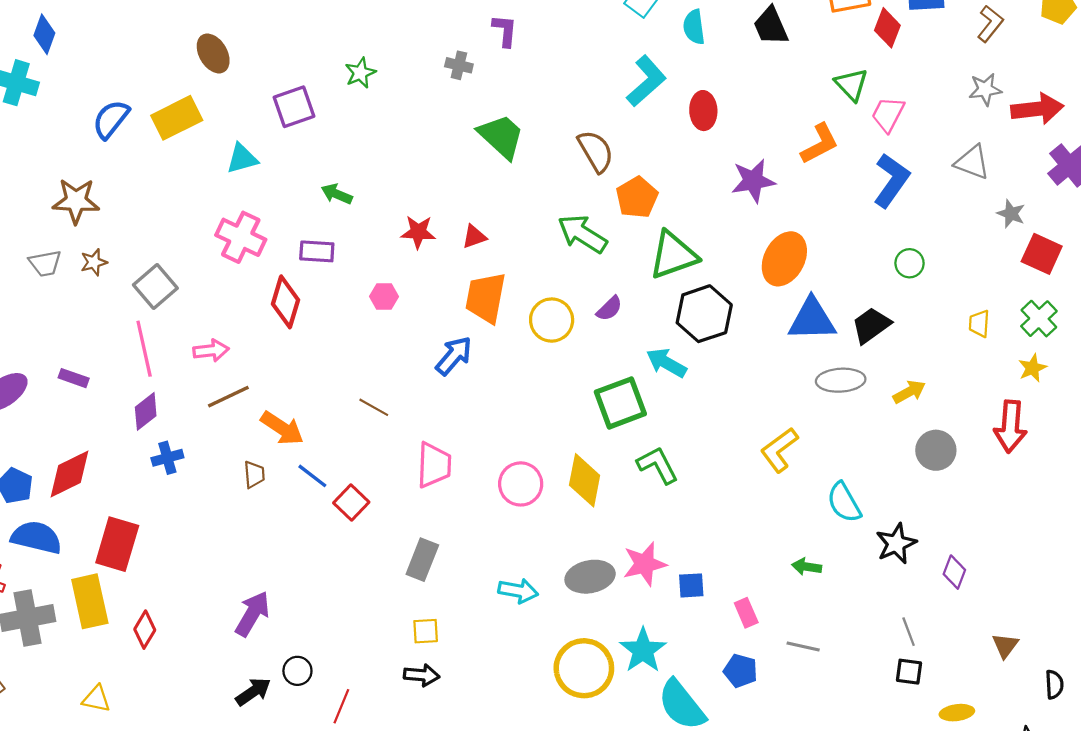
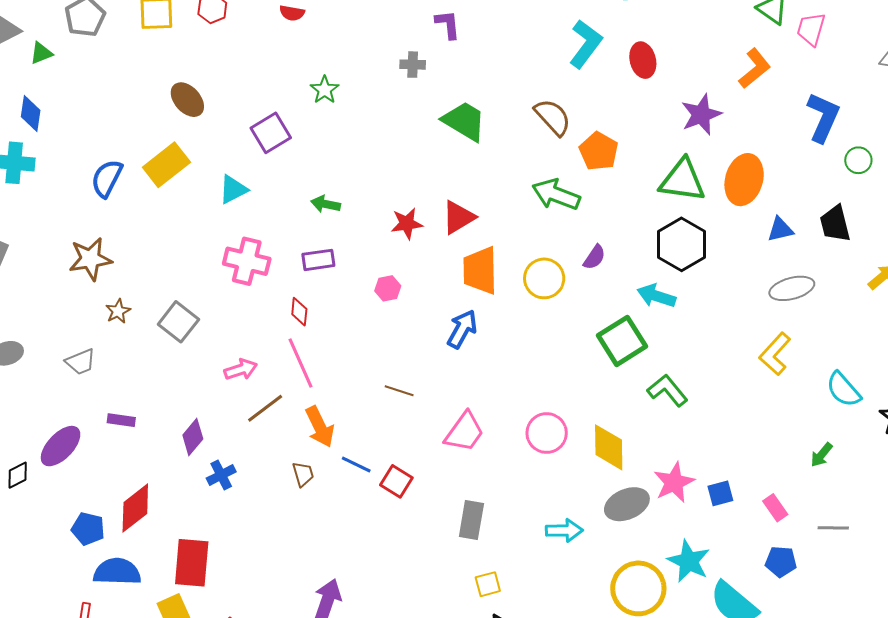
blue L-shape: (892, 180) -> (823, 117), moved
red triangle: (474, 237) -> (458, 217), size x1.5
green triangle: (673, 255) -> (682, 180), moved, turned 39
gray trapezoid: (45, 263) -> (80, 362), moved
red diamond: (285, 302) -> (299, 312), size x0.6
blue triangle: (812, 319) -> (780, 229), size x0.6
black trapezoid: (871, 325) -> (835, 224), turned -57
pink line: (144, 349) -> (300, 363), moved
gray ellipse: (841, 380) -> (792, 288), moved
orange arrow: (282, 428) -> (320, 427), turned 42
pink trapezoid: (434, 465) -> (464, 432), turned 45
yellow diamond: (585, 480) -> (609, 447), moved
green arrow: (807, 567) -> (822, 455), turned -48

